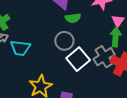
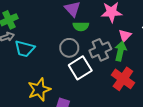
gray cross: (104, 57) -> (100, 50), moved

